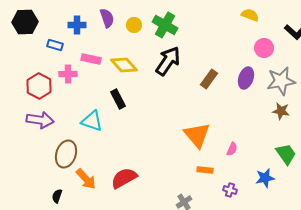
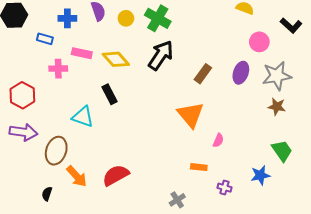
red hexagon: (39, 86) -> (22, 95), moved
purple arrow: (40, 120) -> (23, 132), moved
orange triangle: (197, 135) -> (191, 115), moved
pink semicircle: (232, 149) -> (218, 140), moved

